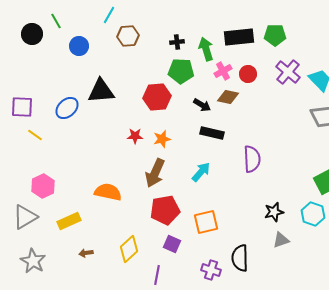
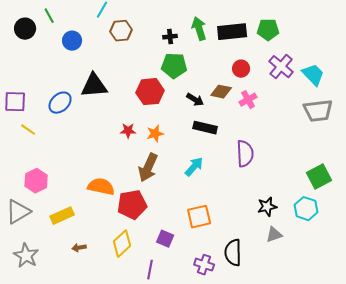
green arrow: (206, 49) -> (199, 29), moved
pink cross: (223, 71) -> (248, 100), moved
red pentagon: (165, 210) -> (132, 205), moved

